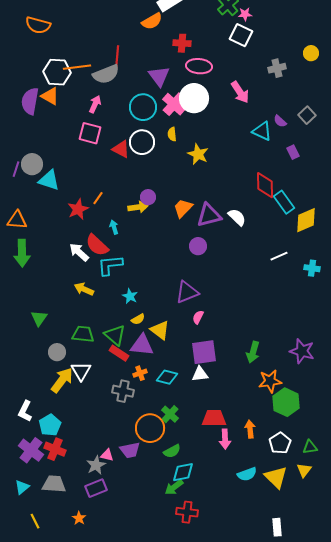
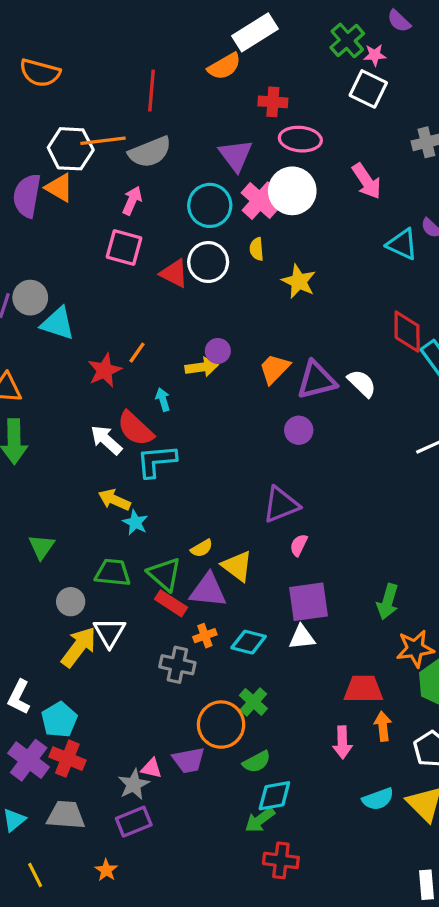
red line: (117, 58) -> (152, 91), moved
cyan star: (130, 296) -> (135, 522), moved
red trapezoid: (214, 418) -> (363, 689), moved

